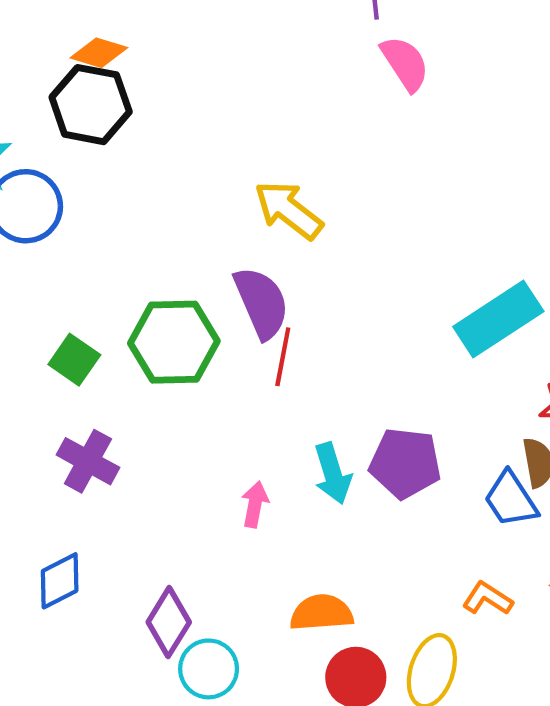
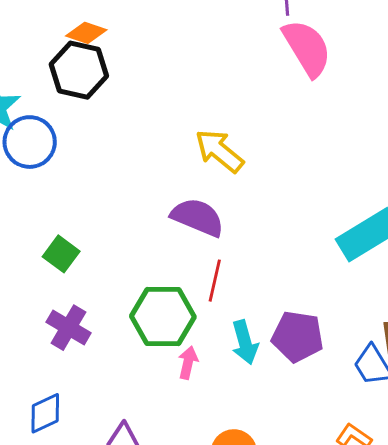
pink semicircle: (405, 63) -> (307, 48), size x1.4
purple semicircle: (261, 303) -> (198, 217), turned -46
green hexagon: (174, 342) -> (163, 316), moved
red line: (283, 357) -> (215, 281), moved

